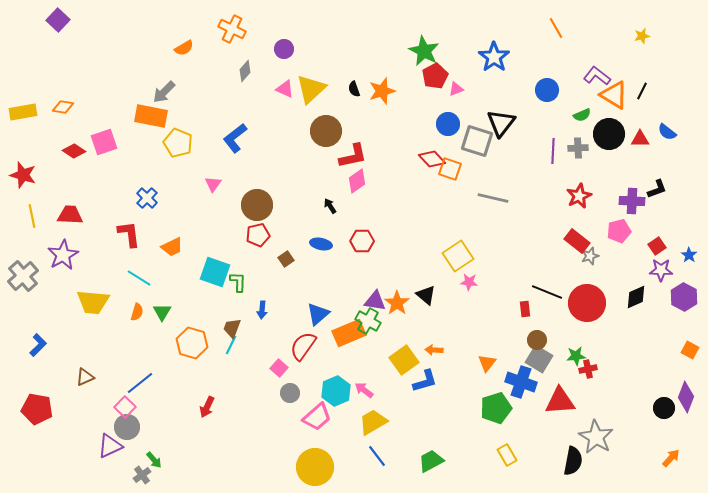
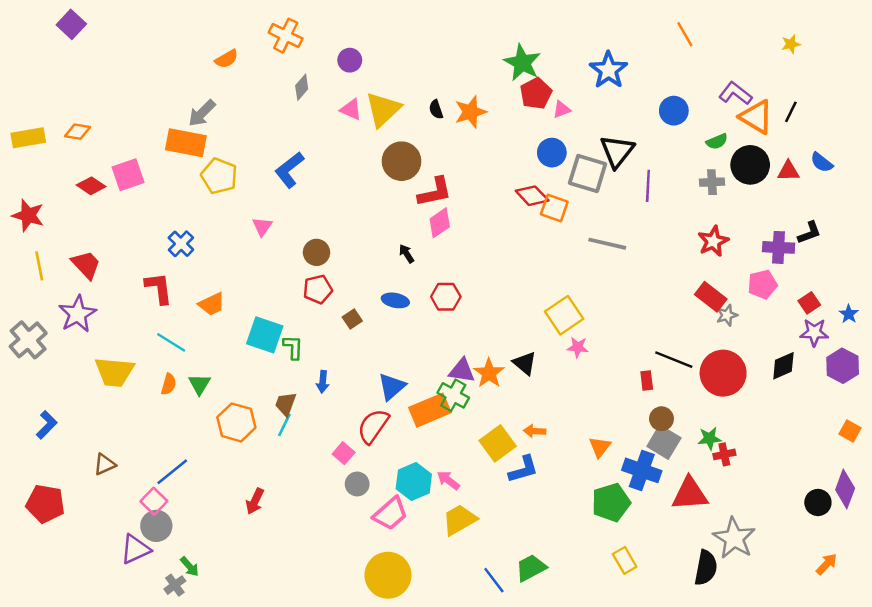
purple line: (553, 151) -> (648, 186), moved
brown circle: (257, 205) -> (316, 252), size x0.7
red trapezoid: (70, 215) -> (86, 265), turned 44
blue line: (377, 456) -> (494, 580), moved

